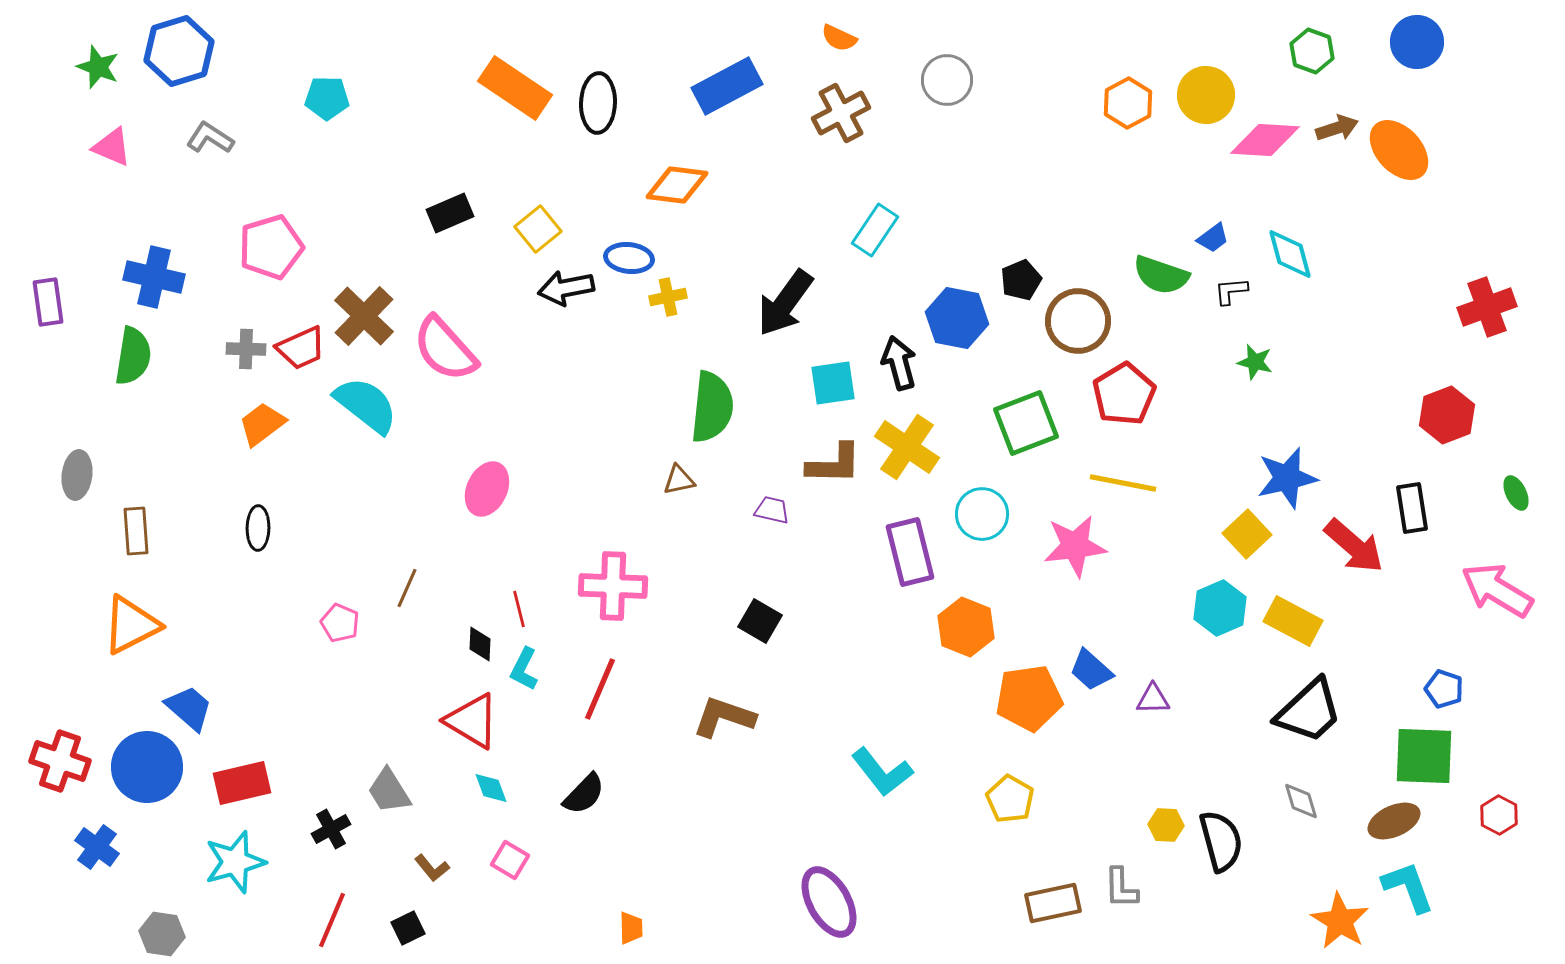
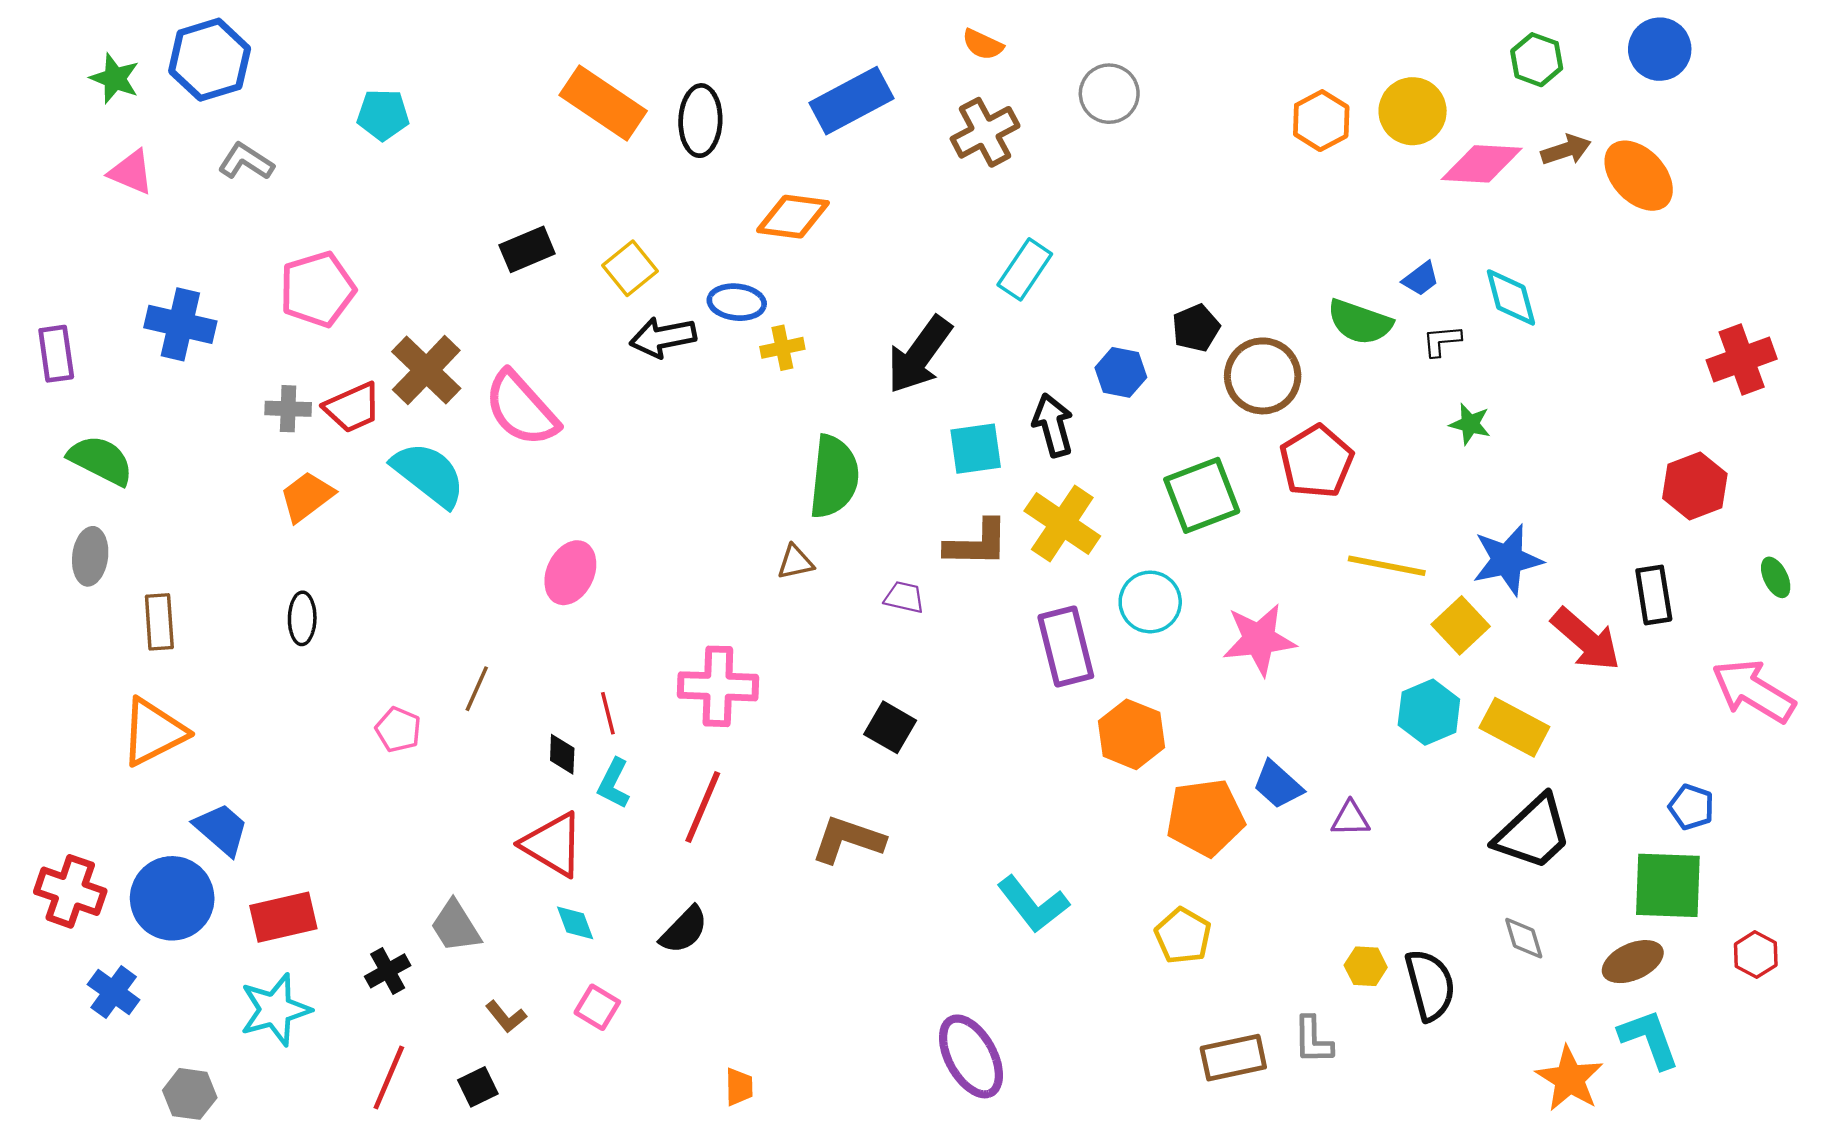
blue hexagon: (957, 318) -> (1121, 372), size x0.7
green semicircle: (133, 356) -> (101, 460), moved, turned -72
yellow line: (1123, 483) -> (1387, 566), moved

